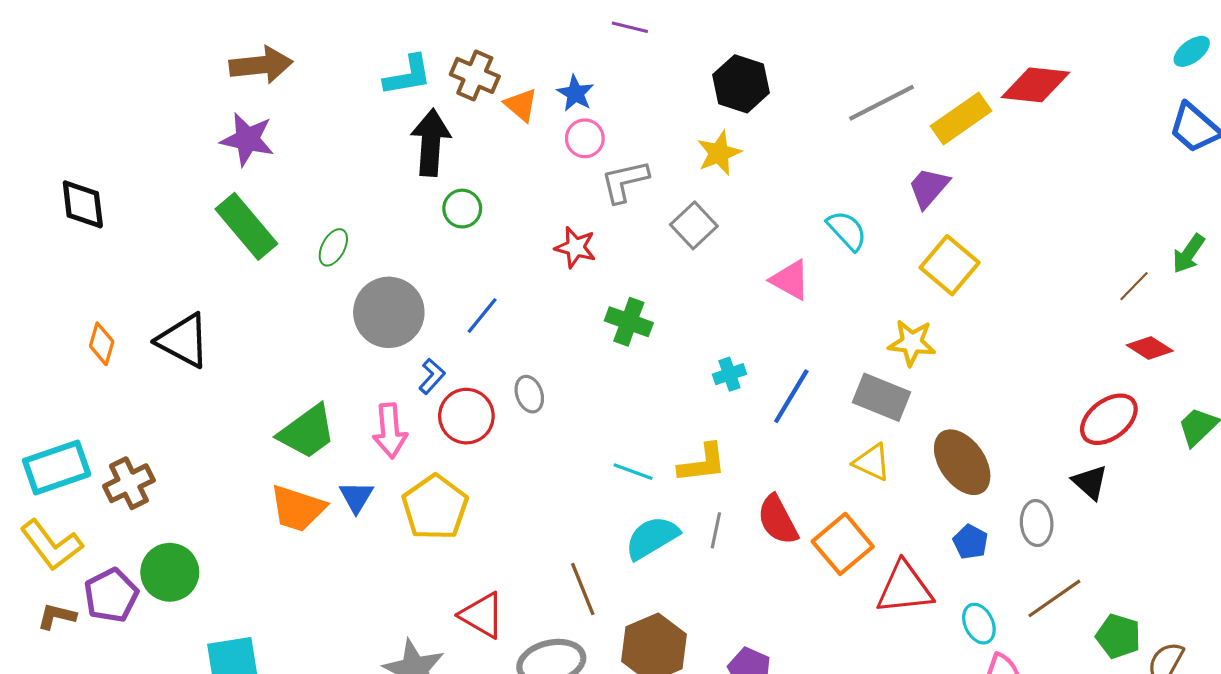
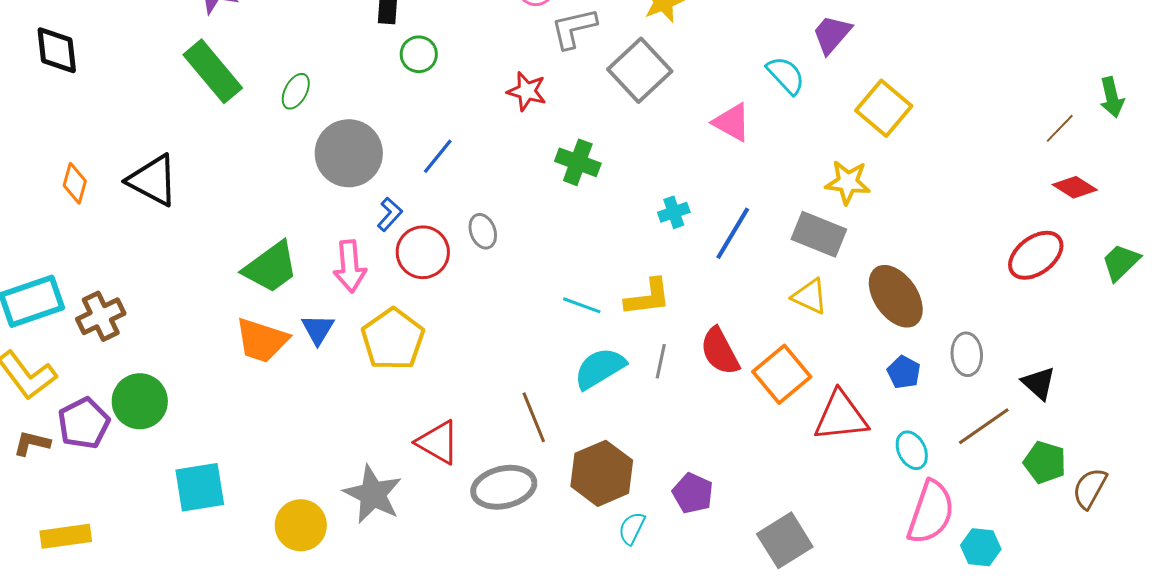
purple trapezoid: (929, 188) -> (832, 34), moved
gray square: (694, 225) -> (640, 70), size x1.4
green arrow: (1189, 254) -> (1112, 97), turned -48
black triangle: (1090, 482) -> (1039, 383), moved

